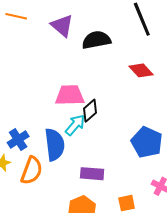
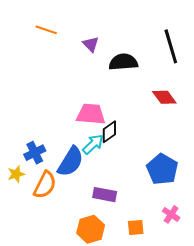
purple triangle: (62, 26) -> (91, 44), size x0.7
blue semicircle: (55, 145) -> (71, 162), turned 32

